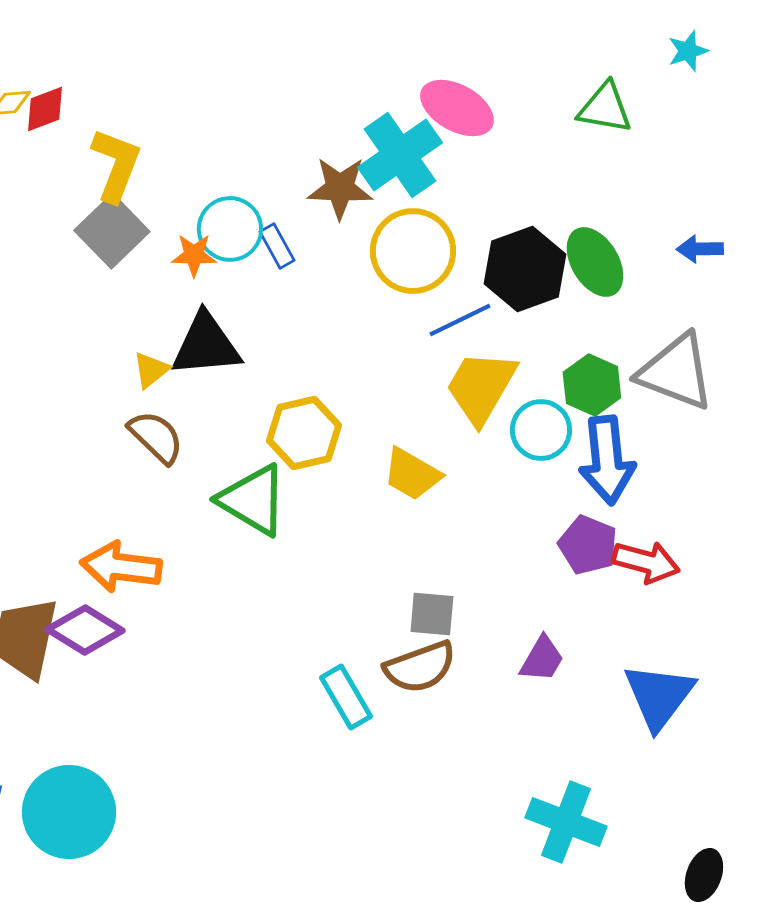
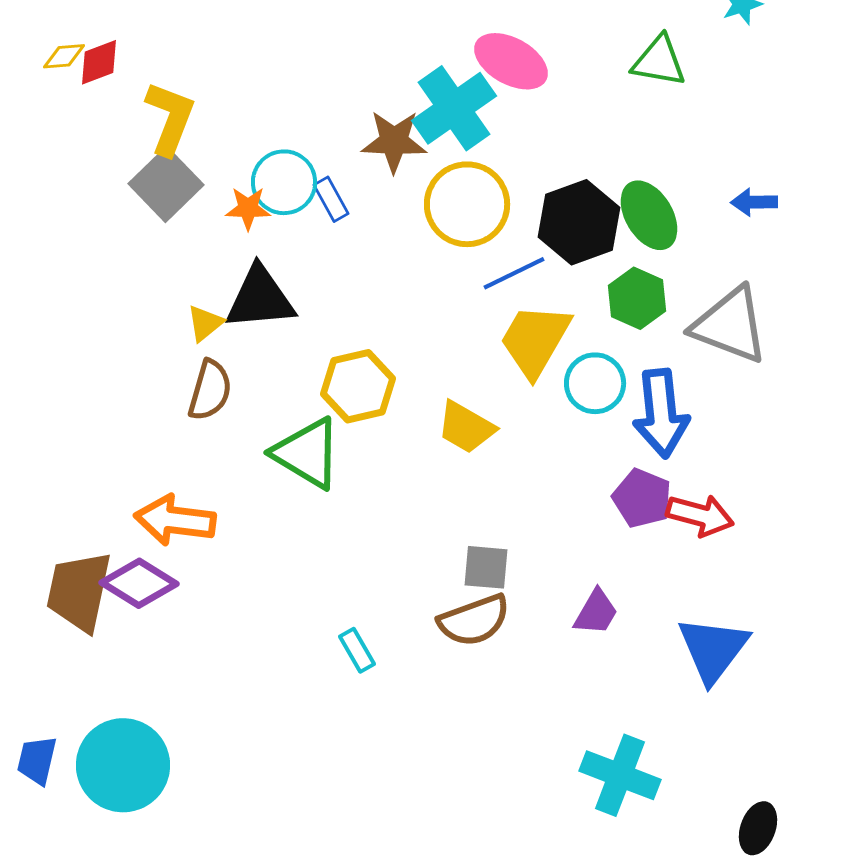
green hexagon: (592, 385) -> (637, 298), moved
brown semicircle: (156, 437) -> (210, 390), turned 62
cyan rectangle: (346, 697) -> (357, 650), moved, size x0.7

